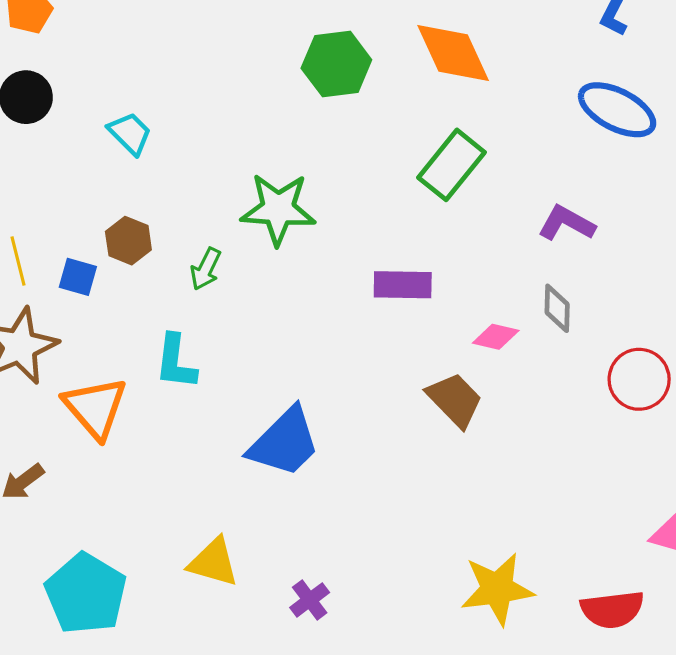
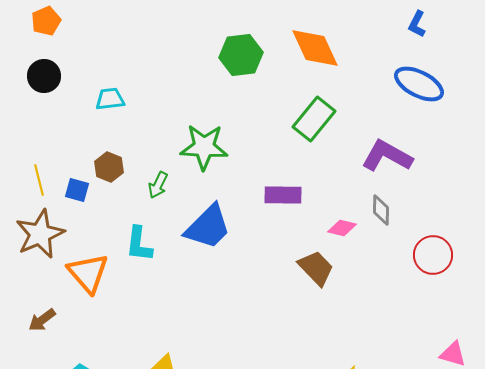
cyan trapezoid: (130, 133) -> (110, 99), turned -52
purple L-shape: (567, 223) -> (387, 156), size x1.4
blue trapezoid: (284, 442) -> (208, 227), moved

